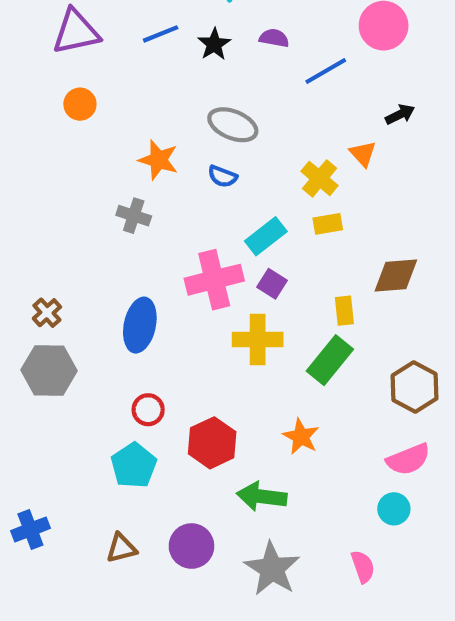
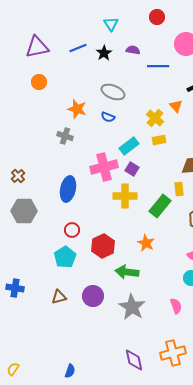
blue line: (326, 71) -> (158, 66), turned 30
yellow rectangle: (344, 311) -> (179, 189), moved
brown cross: (47, 313) -> (18, 176), moved
blue cross: (30, 529) -> (15, 288), turned 30

